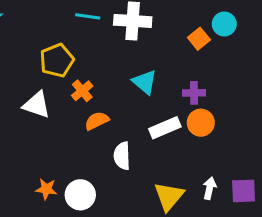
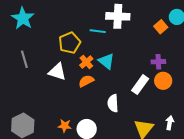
cyan line: (88, 16) -> (98, 31), moved
cyan triangle: (145, 82) -> (106, 61), moved
orange semicircle: (97, 121) -> (86, 81), moved
white rectangle: (165, 128) -> (140, 85), turned -30

